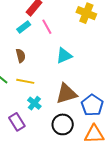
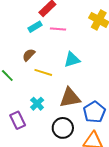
pink line: (47, 27) -> (58, 29), turned -63
brown semicircle: (21, 56) -> (29, 55), turned -128
yellow line: (25, 81) -> (43, 72), moved

